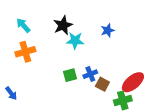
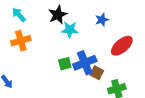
blue cross: (90, 74) -> (85, 63), size x1.6
red ellipse: (133, 82) -> (122, 46), moved

